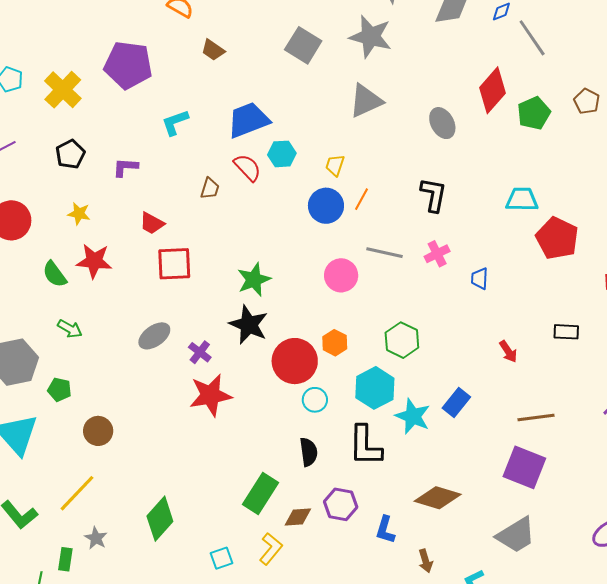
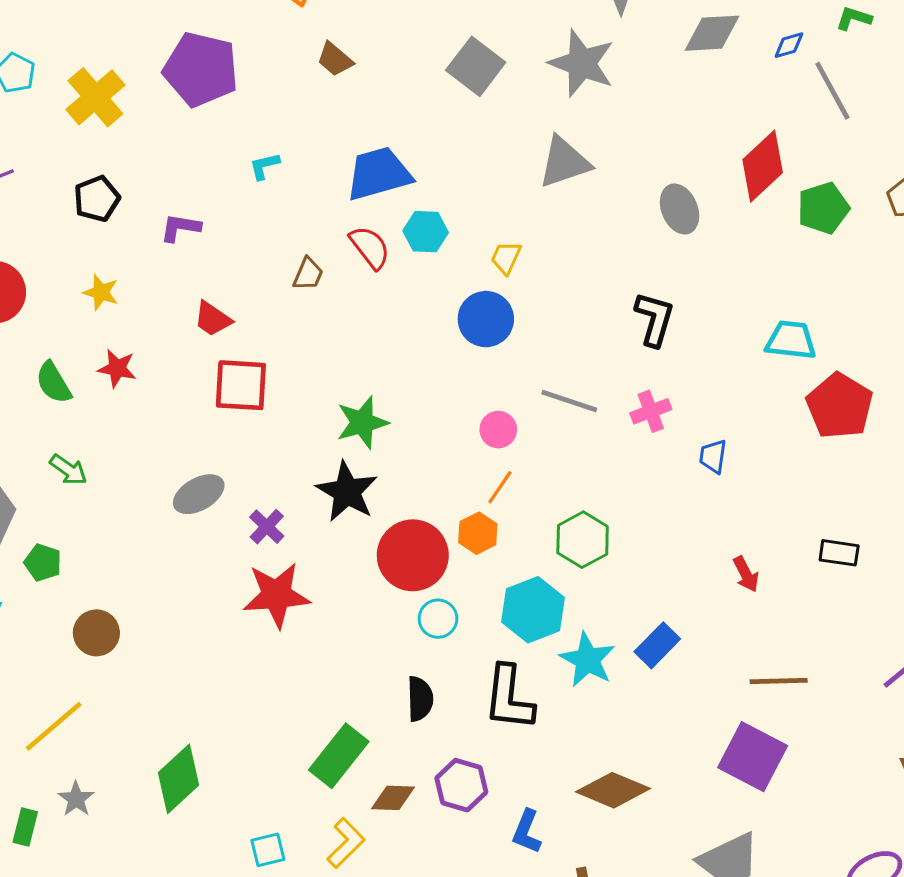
cyan L-shape: (175, 122) -> (264, 166), size x0.7
orange line: (361, 199) -> (500, 487), moved
red star: (94, 261) -> (117, 368), size x0.7
pink circle: (341, 275) -> (498, 430), size x0.7

